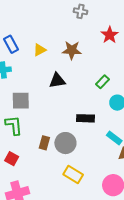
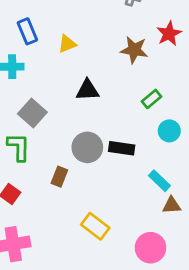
brown star: (72, 50) -> (134, 50), moved
gray square: (21, 101) -> (32, 113), turned 36
gray circle: (65, 143) -> (87, 147), moved

